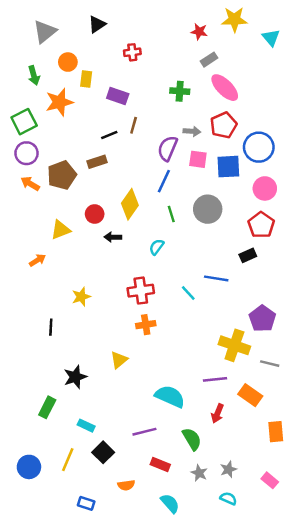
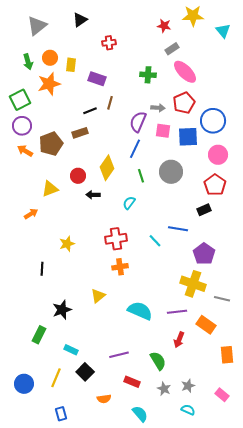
orange circle: (68, 62) -> (50, 58), moved
purple pentagon: (262, 319) -> (204, 254), moved
cyan semicircle: (170, 396) -> (140, 311), moved
blue rectangle: (86, 503) -> (61, 414), moved, turned 56

